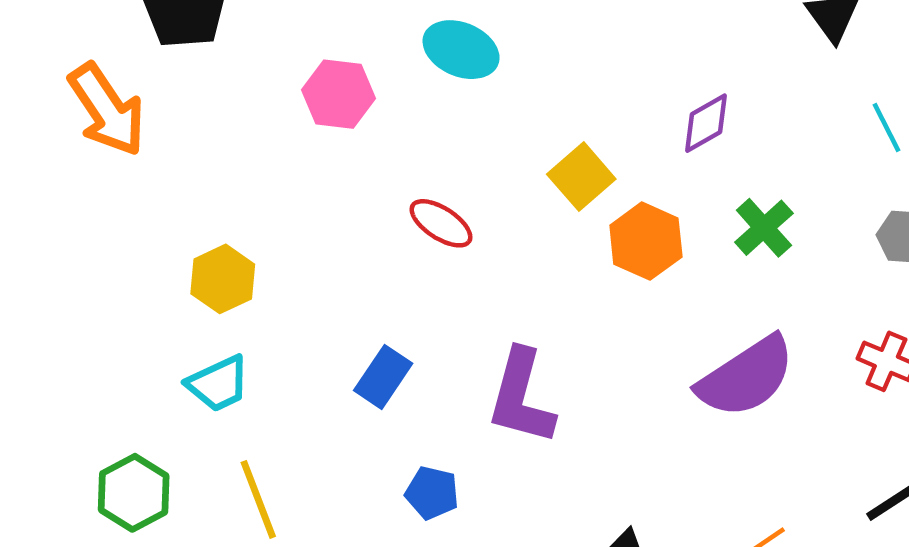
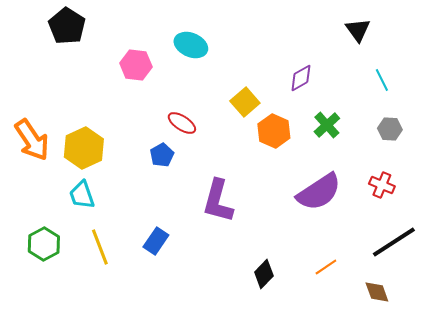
orange arrow: (107, 110) -> (32, 140), moved
yellow hexagon: (223, 279) -> (84, 148), size x1.4
blue rectangle: (383, 377) -> (156, 241), moved
cyan trapezoid: (218, 384) -> (82, 195), turned 96
blue pentagon: (432, 493) -> (162, 155), moved, turned 30

